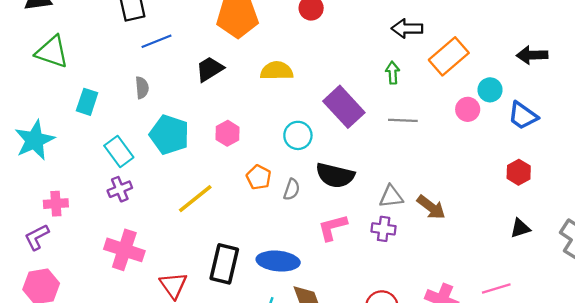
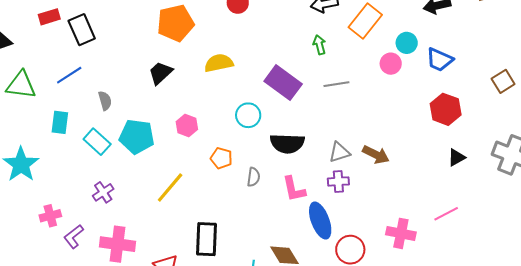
blue line: (157, 41) -> (69, 75), moved
cyan rectangle: (119, 152) -> (97, 142), moved
red hexagon: (519, 172) -> (446, 109), size x1.4
gray semicircle: (292, 189) -> (253, 177), moved
pink L-shape: (332, 227) -> (294, 189), turned -76
purple L-shape: (37, 237) -> (74, 237), moved
blue ellipse: (278, 261) -> (320, 221), moved, turned 75

